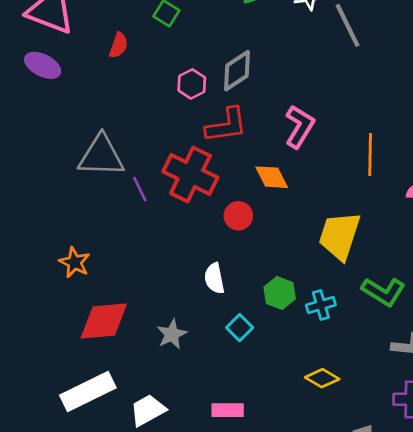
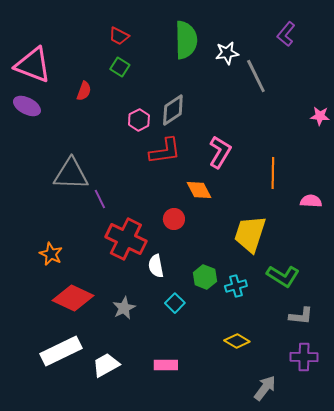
red cross: (190, 174) -> (126, 239), moved
red diamond: (104, 321) -> (73, 298), turned 30

